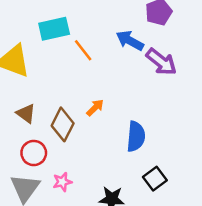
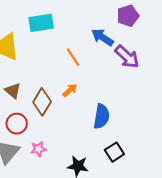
orange line: (83, 50) -> (73, 57), moved

